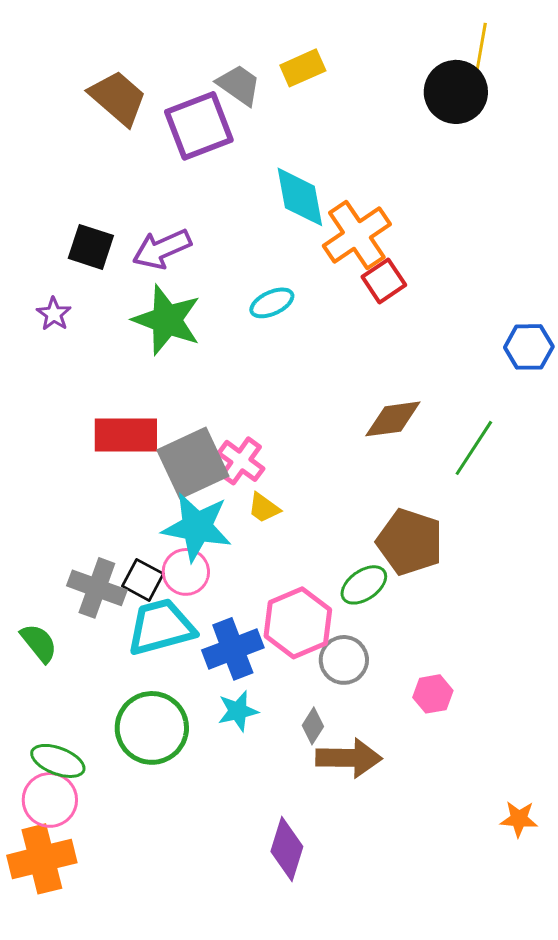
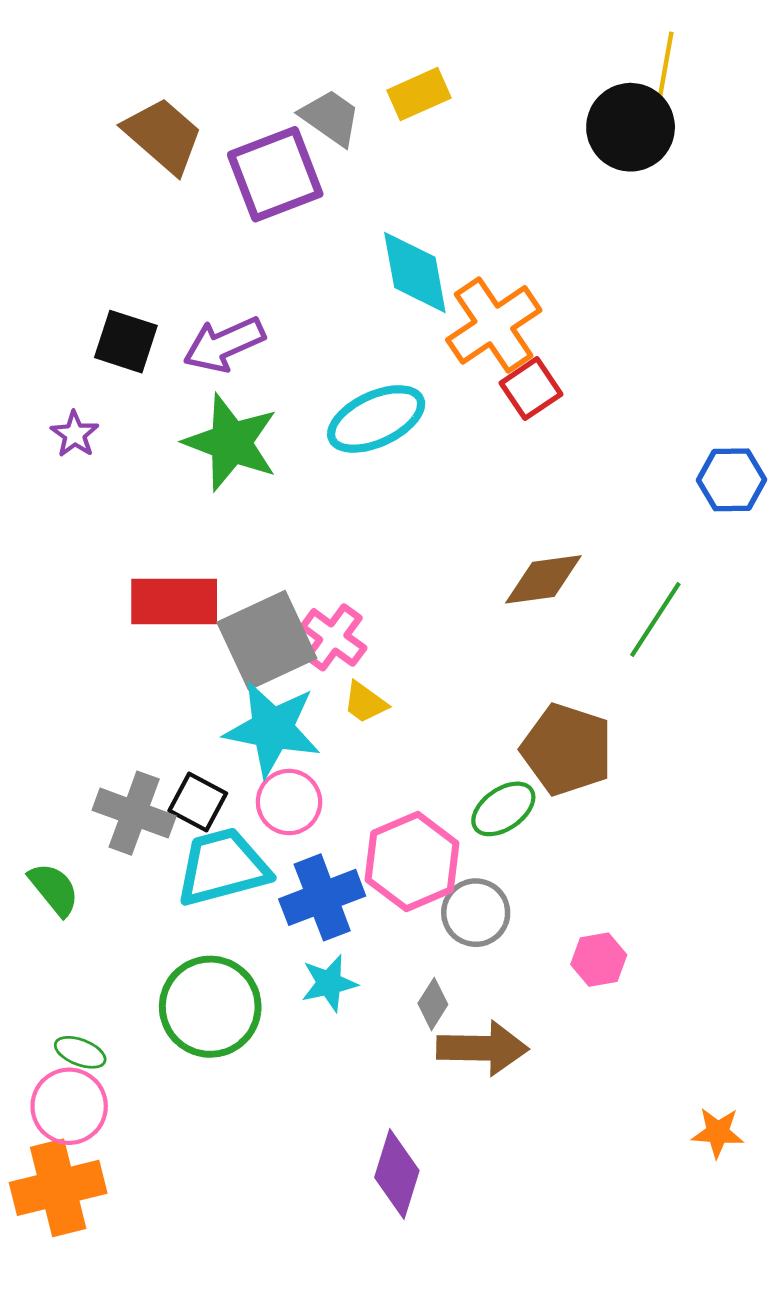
cyan ellipse: (272, 303) -> (376, 419), size x1.6
pink circle: (186, 572) -> (289, 802), moved
green ellipse: (58, 761) -> (80, 1052), size x0.7

